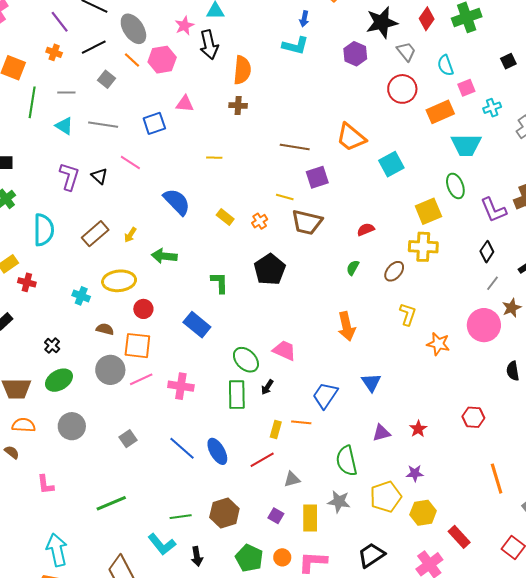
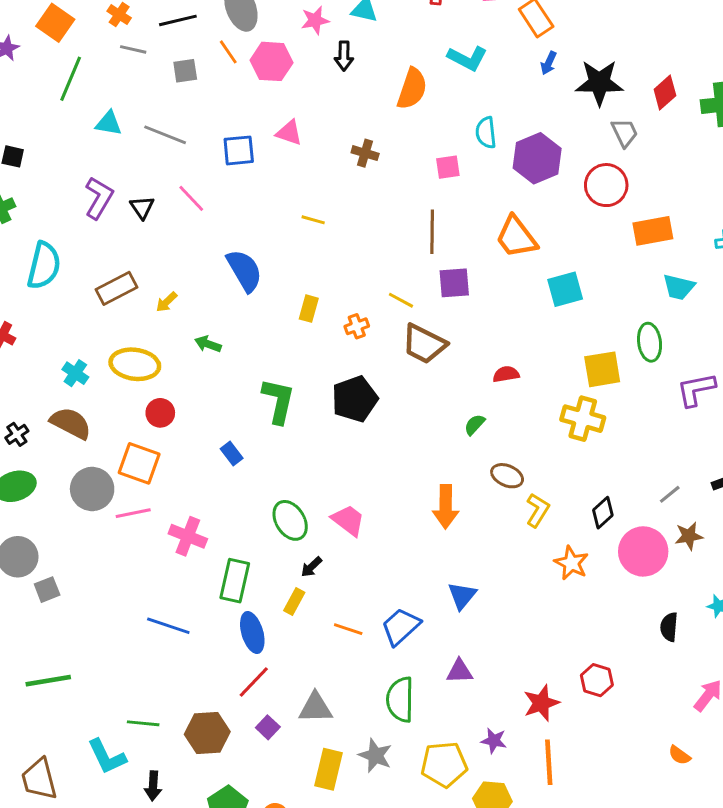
blue arrow: (304, 19) -> (549, 63), moved
black arrow: (209, 45) -> (344, 56), size x0.7
cyan L-shape: (295, 46) -> (467, 58), moved
purple hexagon: (355, 54) -> (537, 158), moved, size x1.4
cyan semicircle: (445, 65) -> (486, 133), moved
orange semicircle: (242, 70) -> (412, 89), moved
gray square: (106, 79) -> (185, 71), turned 30
pink square: (466, 88) -> (448, 167), moved
gray line: (66, 93) -> (133, 49), moved
cyan triangle: (64, 126) -> (109, 123), turned -36
cyan trapezoid: (466, 145) -> (679, 287), size x0.7
brown line: (295, 147) -> (432, 232), turned 68
purple L-shape: (493, 210) -> (696, 390), turned 88
yellow rectangle: (225, 217) -> (309, 309), turned 54
black diamond: (487, 252) -> (603, 513), moved
green arrow: (164, 256) -> (208, 344), size x0.7
brown ellipse: (394, 271) -> (507, 476), moved, turned 60
green L-shape: (220, 283) -> (278, 401), size x1.4
blue rectangle: (197, 325) -> (232, 453), size x0.6
brown semicircle: (105, 329) -> (71, 423), moved, size x1.6
green rectangle: (237, 395) -> (235, 581), moved
blue trapezoid: (325, 395) -> (401, 627), moved
yellow rectangle: (276, 429) -> (294, 602), moved
red star: (418, 429) -> (541, 703), moved, size x1.4
gray square: (128, 439) -> (47, 590), moved
blue line: (182, 448) -> (168, 626), turned -36
blue ellipse: (217, 451) -> (252, 632), moved
red line: (262, 460) -> (254, 682), moved, turned -30
gray triangle: (292, 479) -> (315, 708), size x1.4
orange line: (497, 479) -> (549, 762), moved
purple square: (276, 516) -> (268, 727), moved

